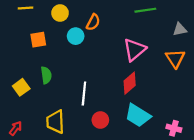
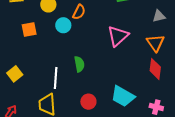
green semicircle: (46, 75) -> (79, 64), moved
red diamond: (130, 83) -> (155, 69), moved, turned -40
white line: (84, 94) -> (56, 78), moved

